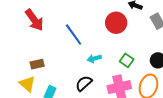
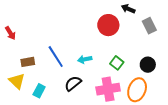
red arrow: (34, 20) -> (10, 33), moved, size x0.6
blue line: (74, 35) -> (56, 57), moved

